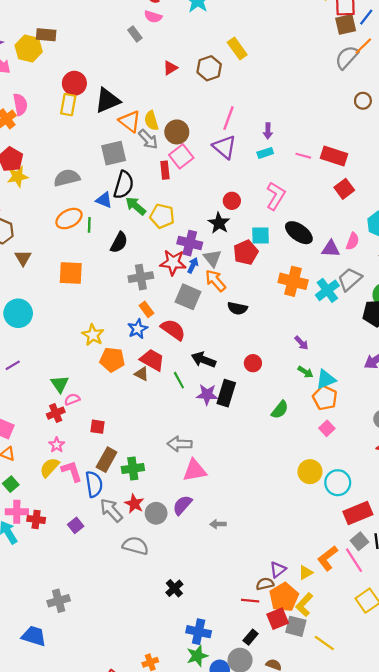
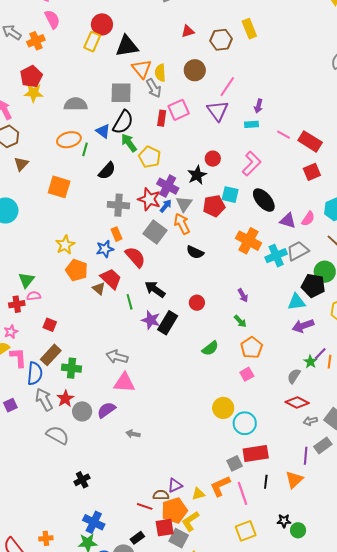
pink semicircle: (20, 104) -> (52, 19), moved, turned -30
brown circle: (177, 132) -> (195, 70), moved
cyan triangle: (326, 379) -> (296, 302), moved
gray square: (359, 541) -> (235, 463), moved

